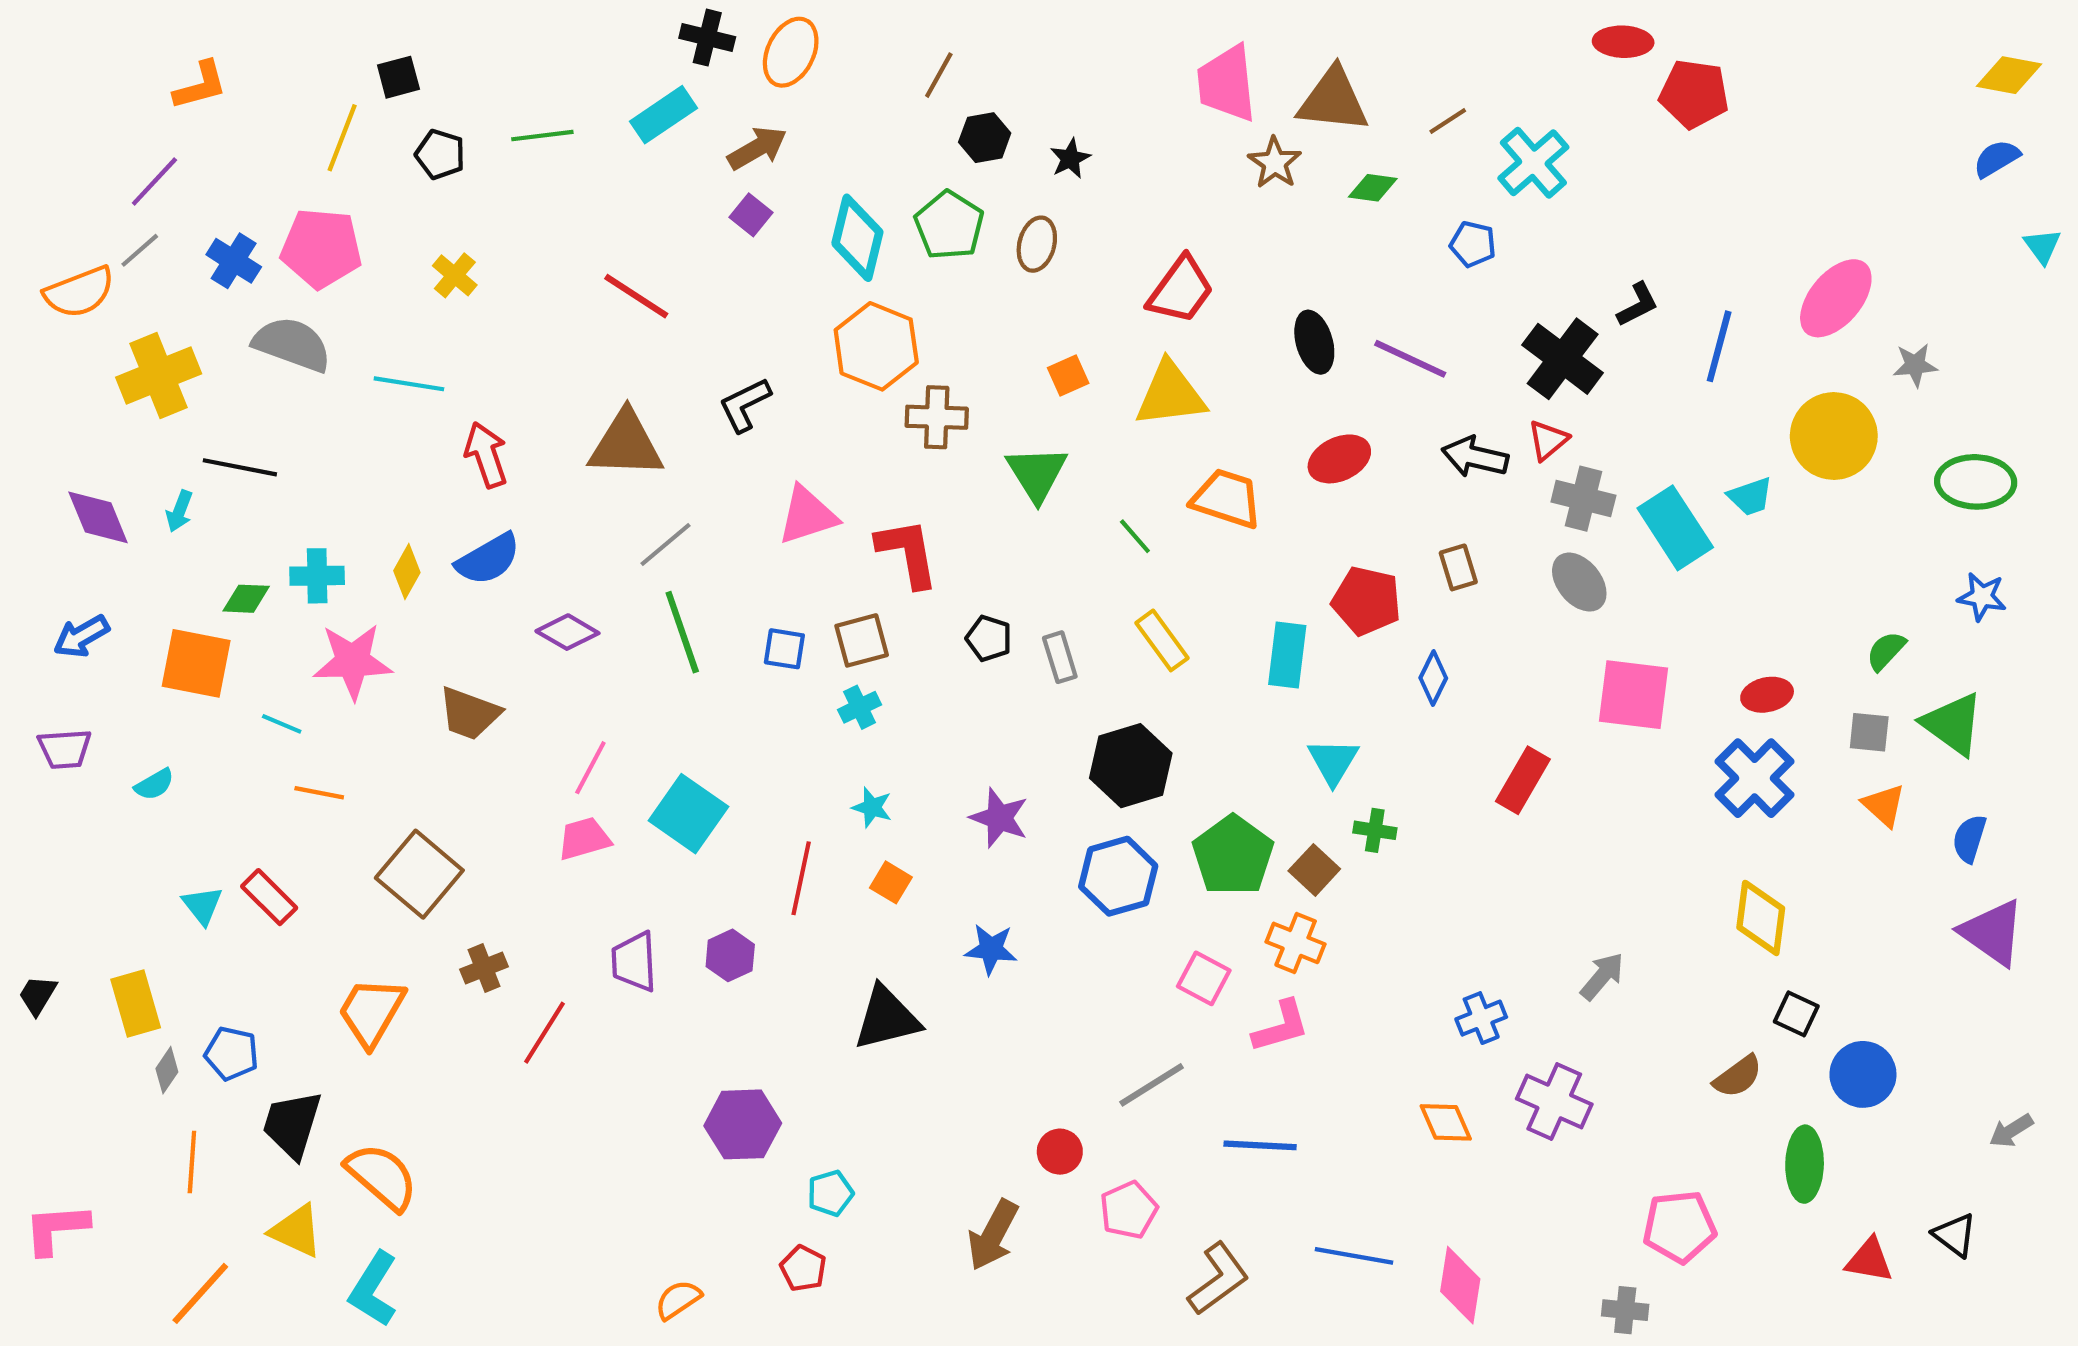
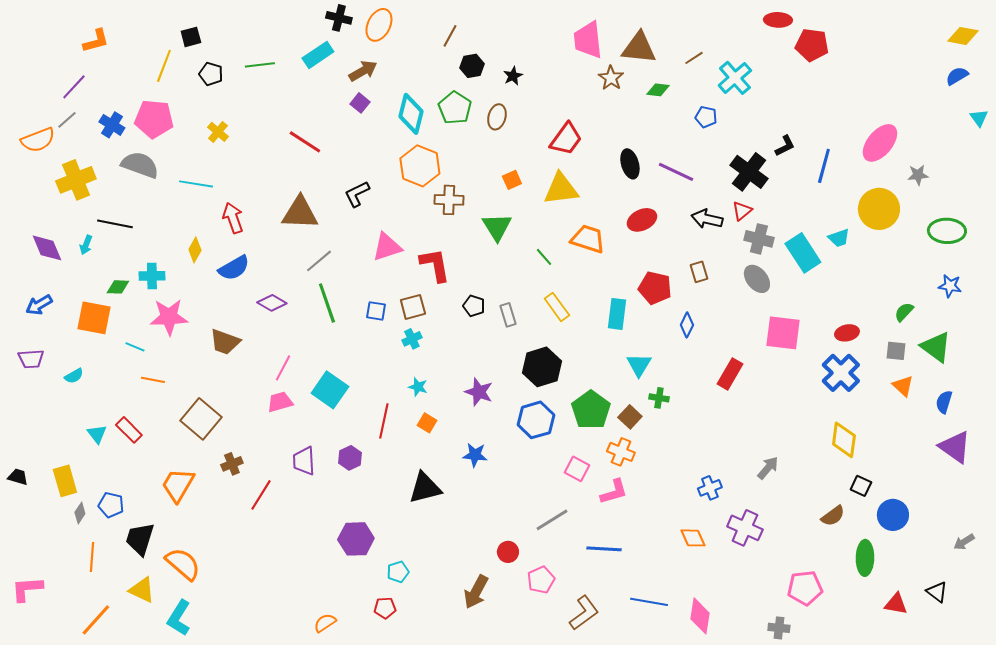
yellow diamond: (407, 572) -> (195, 250), moved
black trapezoid: (38, 995) -> (18, 477), turned 75
red pentagon: (803, 1268) -> (385, 608), turned -30

